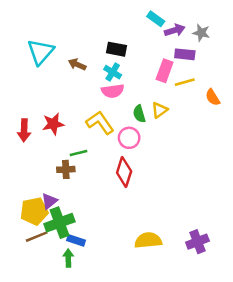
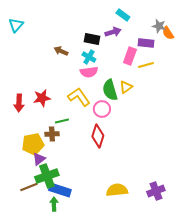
purple arrow: (175, 30) -> (113, 32), moved
cyan triangle: (41, 52) -> (16, 25), moved, size x0.7
orange semicircle: (213, 97) -> (168, 33), moved
green semicircle: (139, 114) -> (110, 90), size x1.5
yellow pentagon: (34, 211) -> (33, 144), moved
blue rectangle: (76, 240) -> (60, 190), size x1.5

